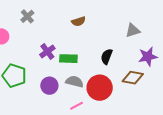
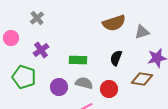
brown semicircle: (79, 21) -> (114, 23), moved, size x1.6
purple cross: (47, 52) -> (41, 50), moved
red circle: (100, 88) -> (109, 89), size x0.7

